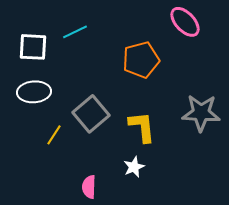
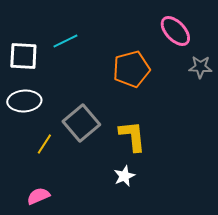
gray star: (201, 113) -> (200, 67), moved, size x0.6
pink semicircle: (89, 187) -> (38, 196), moved, turned 65

